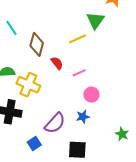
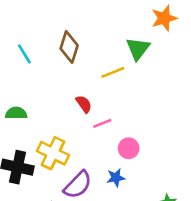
brown diamond: (37, 44) -> (69, 47), moved
pink line: (79, 73) -> (102, 123), moved
yellow cross: (28, 85) -> (53, 153), moved

